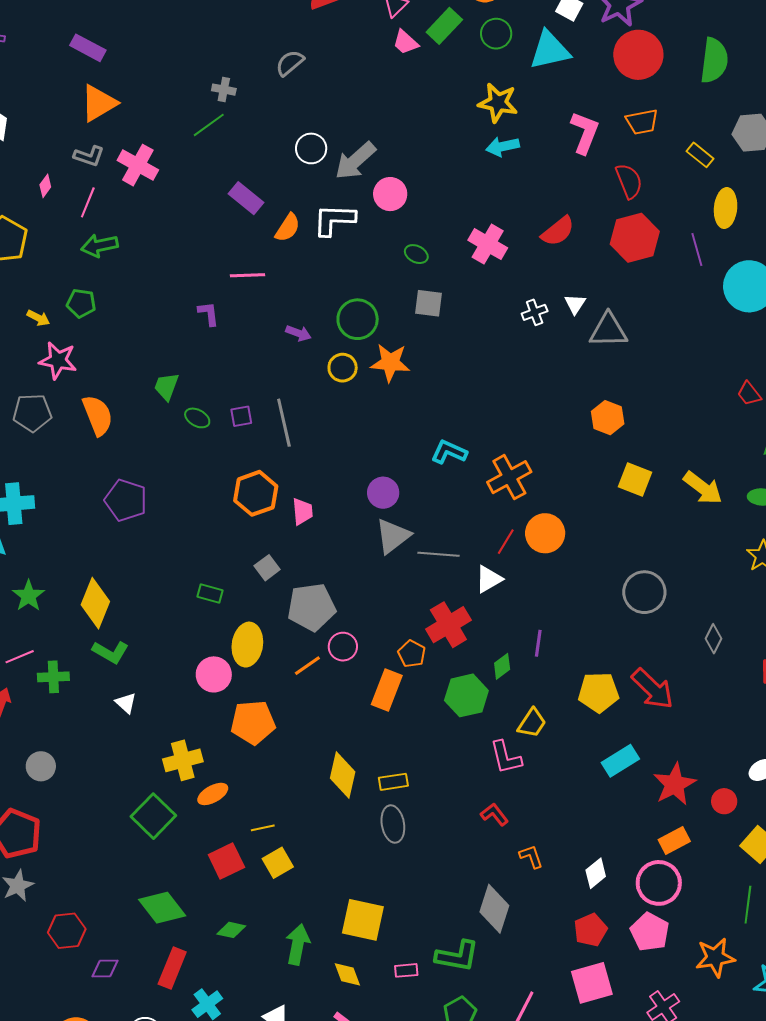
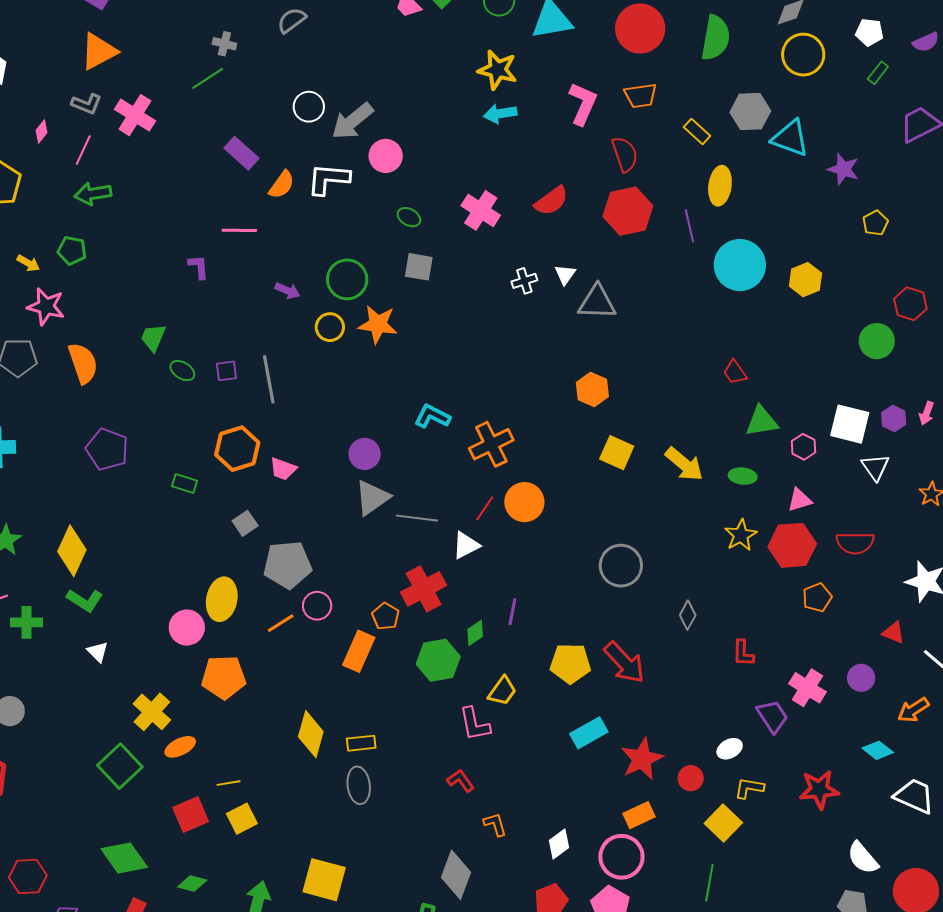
pink trapezoid: (302, 511) -> (283, 469), turned 112
green rectangle: (210, 594) -> (185, 484), moved
yellow cross: (183, 760) -> (152, 712), turned -36

